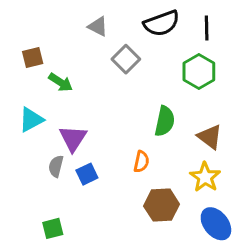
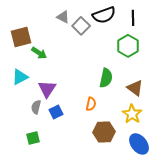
brown square: (33, 57) -> (21, 37), size x1.5
gray square: (126, 59) -> (81, 26), moved
green square: (53, 228) -> (33, 138), moved

